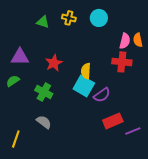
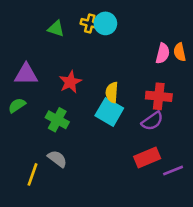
cyan circle: (99, 18) -> (105, 23), moved
red cross: (122, 62) -> (159, 96), moved
purple semicircle: (102, 95) -> (152, 121), moved
yellow line: (16, 139) -> (33, 174), moved

